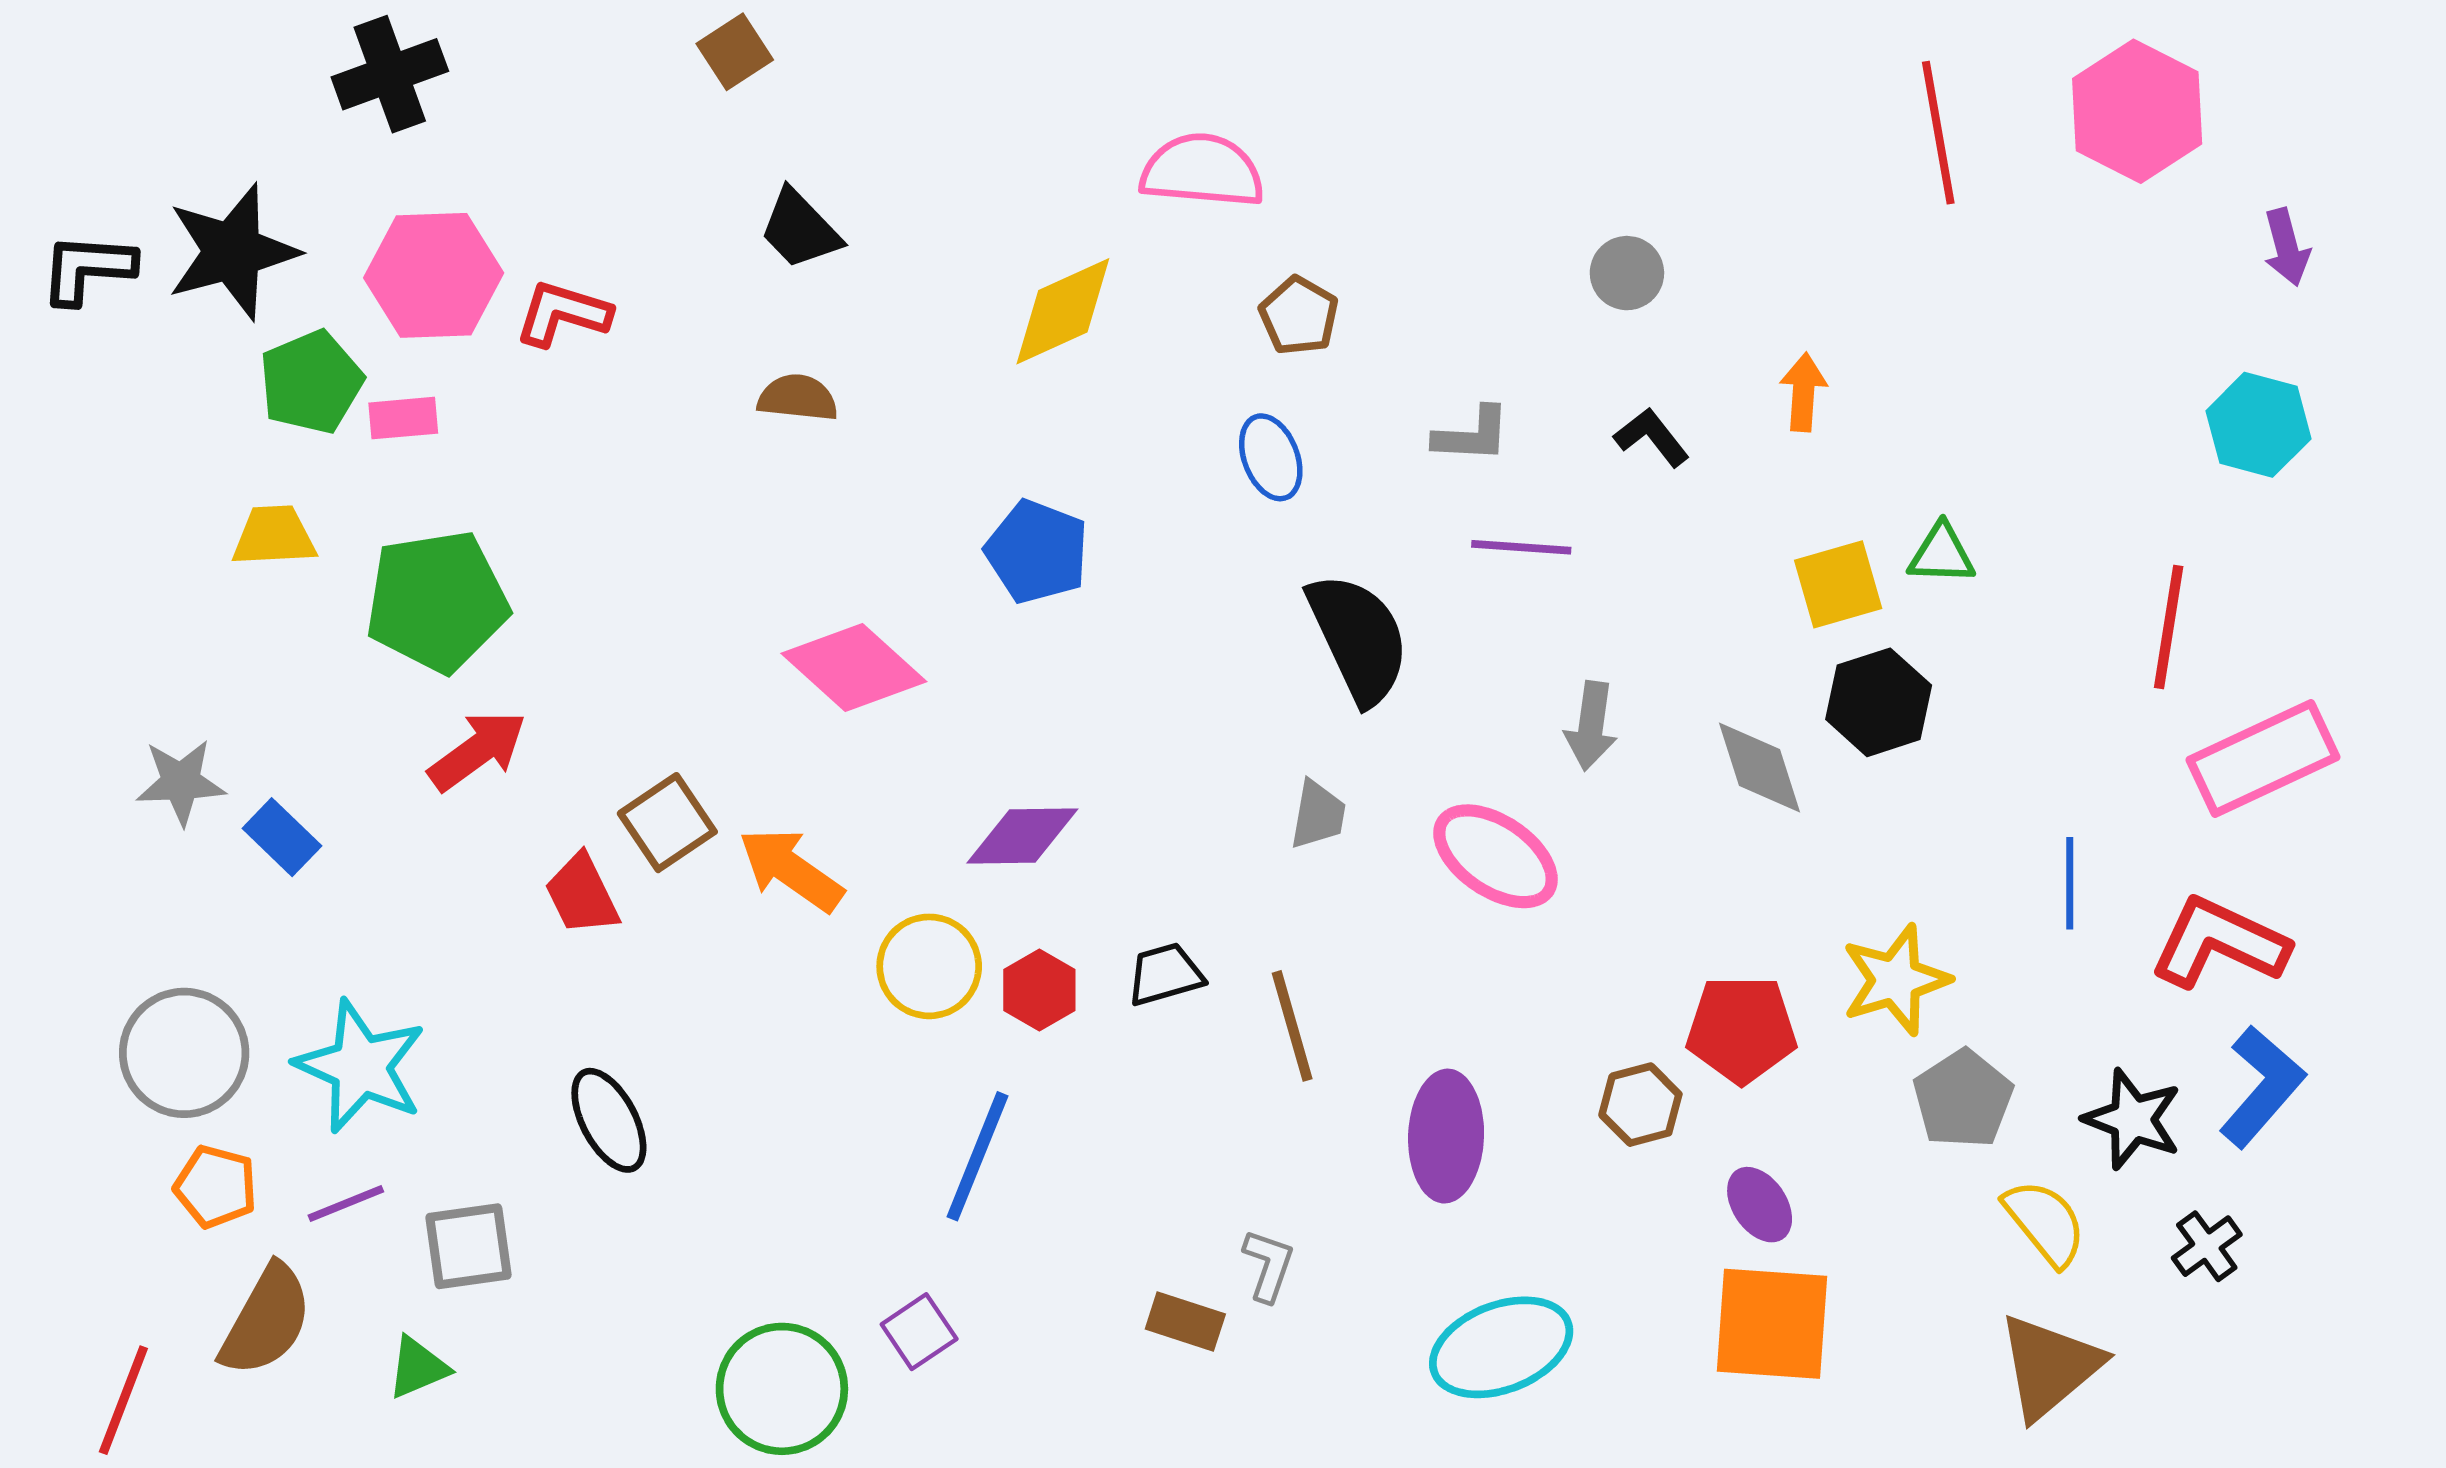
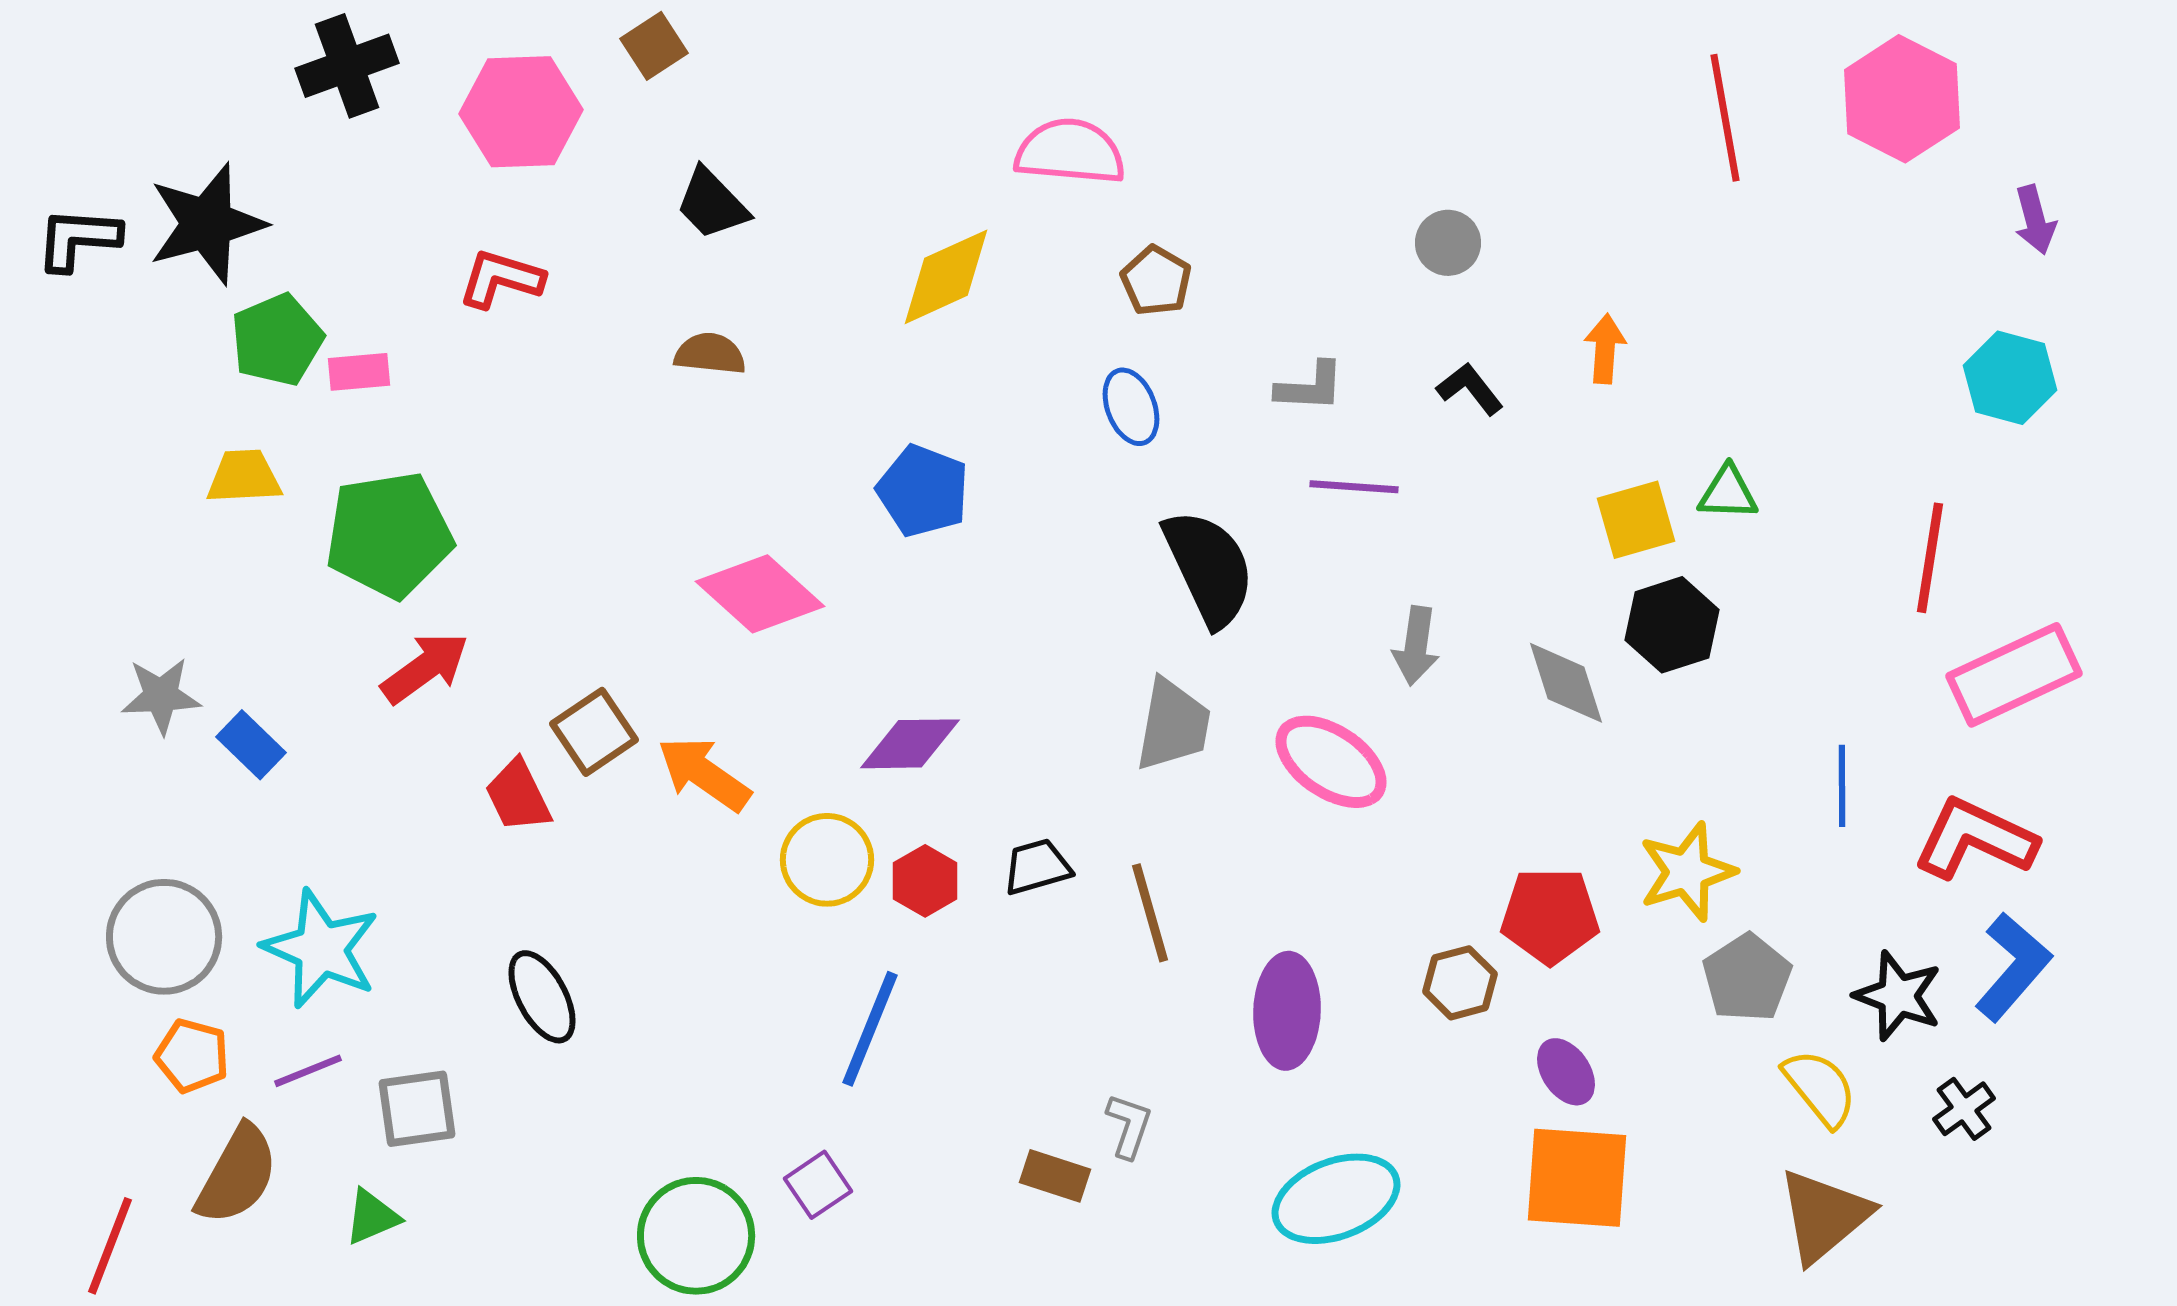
pink hexagon: (434, 275) -> (521, 112), moved
gray trapezoid: (1318, 815) -> (1173, 725), size x1.5

